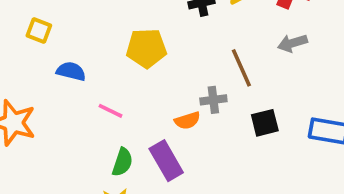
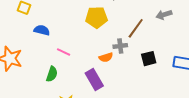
yellow pentagon: (146, 48) -> (96, 17), moved
brown line: (241, 68) -> (136, 28), turned 60
green semicircle: (122, 162) -> (52, 74), moved

